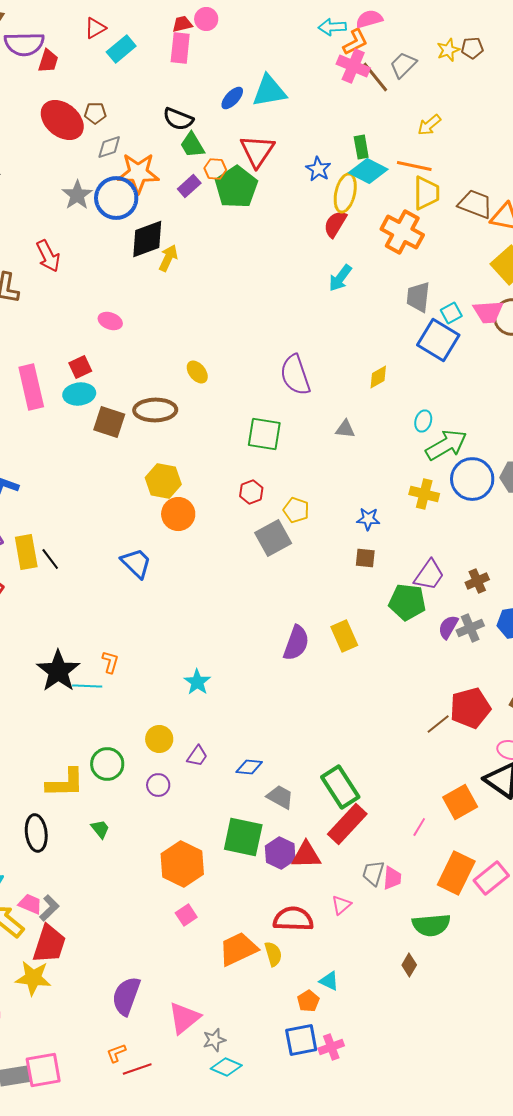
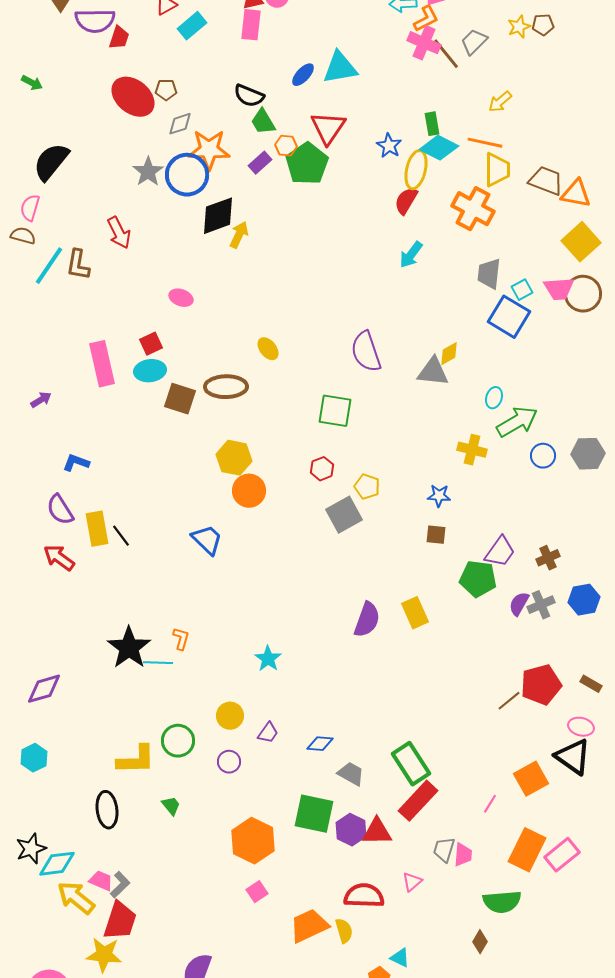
gray triangle: (345, 429) -> (433, 372), moved, size x1.6
blue circle: (472, 479) -> (543, 456), size x0.6
yellow cross: (424, 494) -> (472, 450), moved

